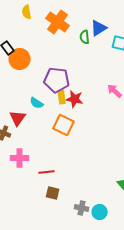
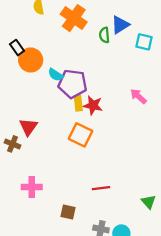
cyan semicircle: (37, 103) -> (56, 75), moved
pink cross: (20, 158) -> (32, 187), moved
red line: (47, 172) -> (101, 188), moved

